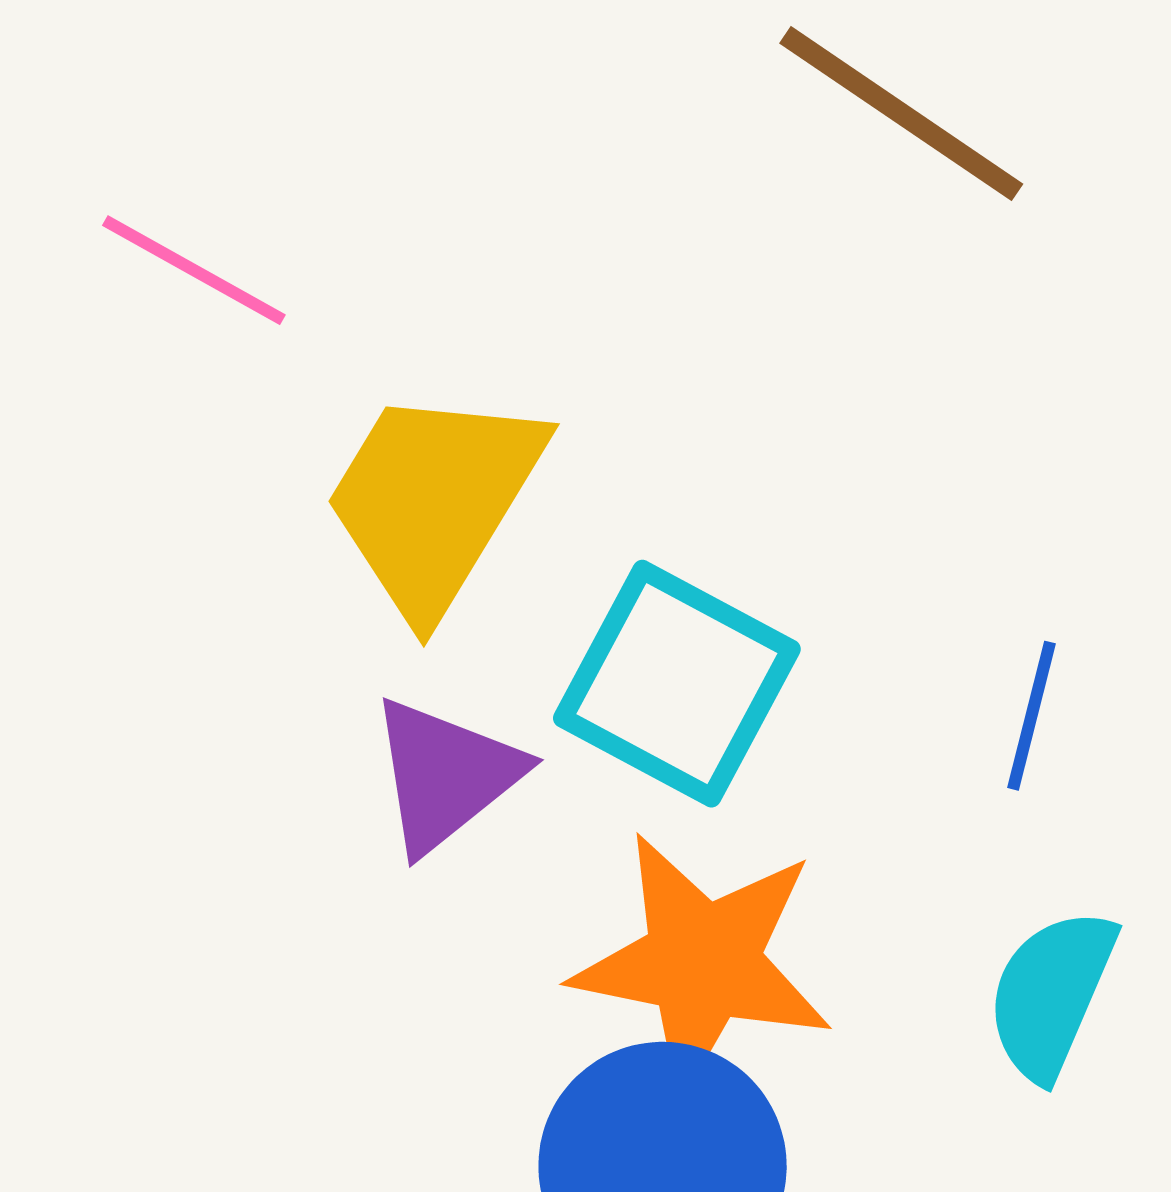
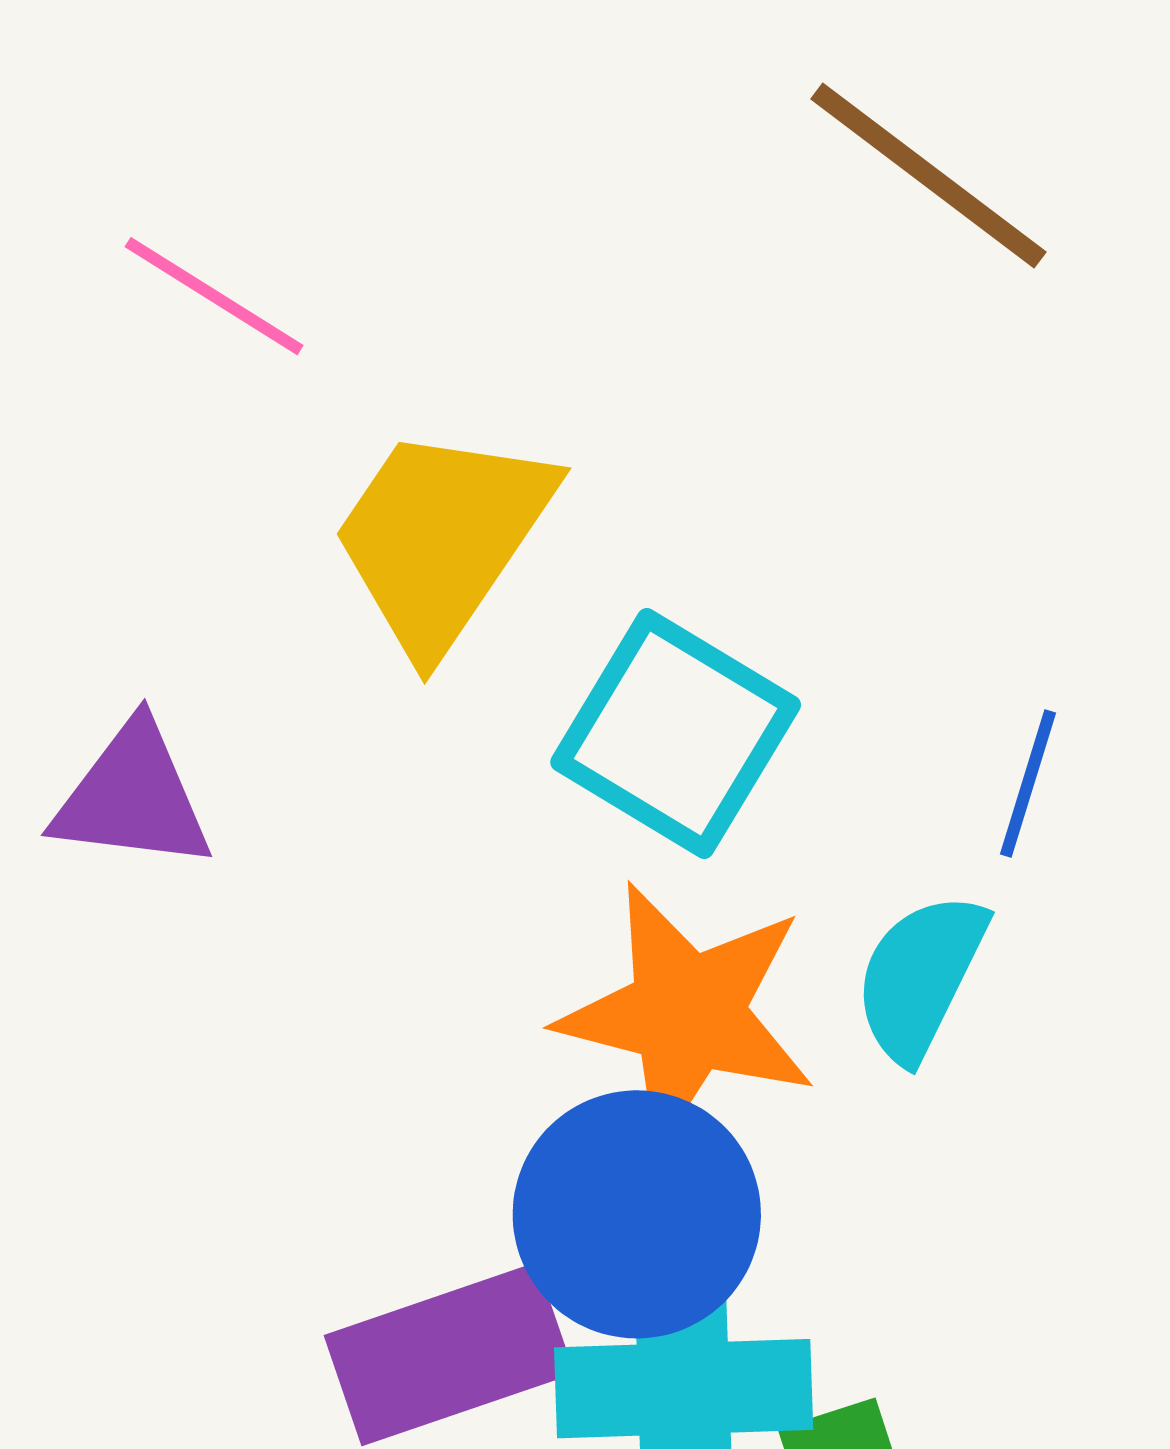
purple triangle: (446, 775) -> (133, 797), moved, turned 43
cyan semicircle: (1051, 994) -> (920, 977), moved

